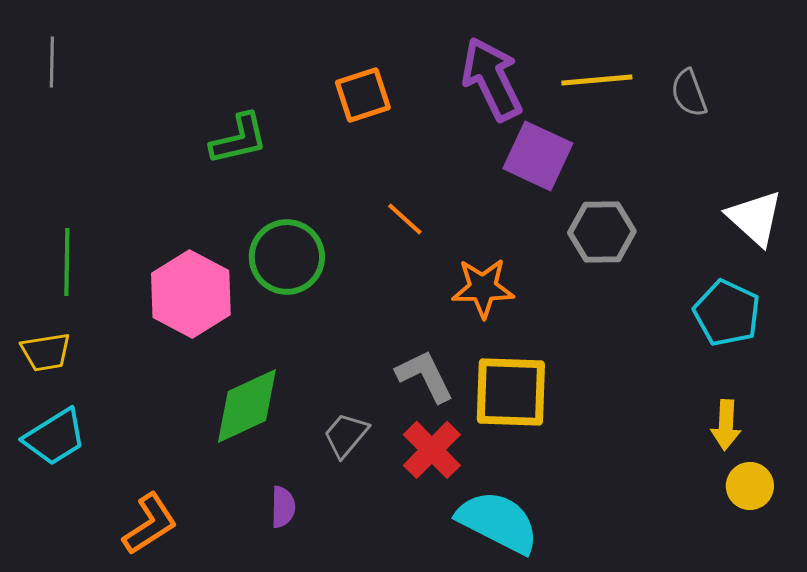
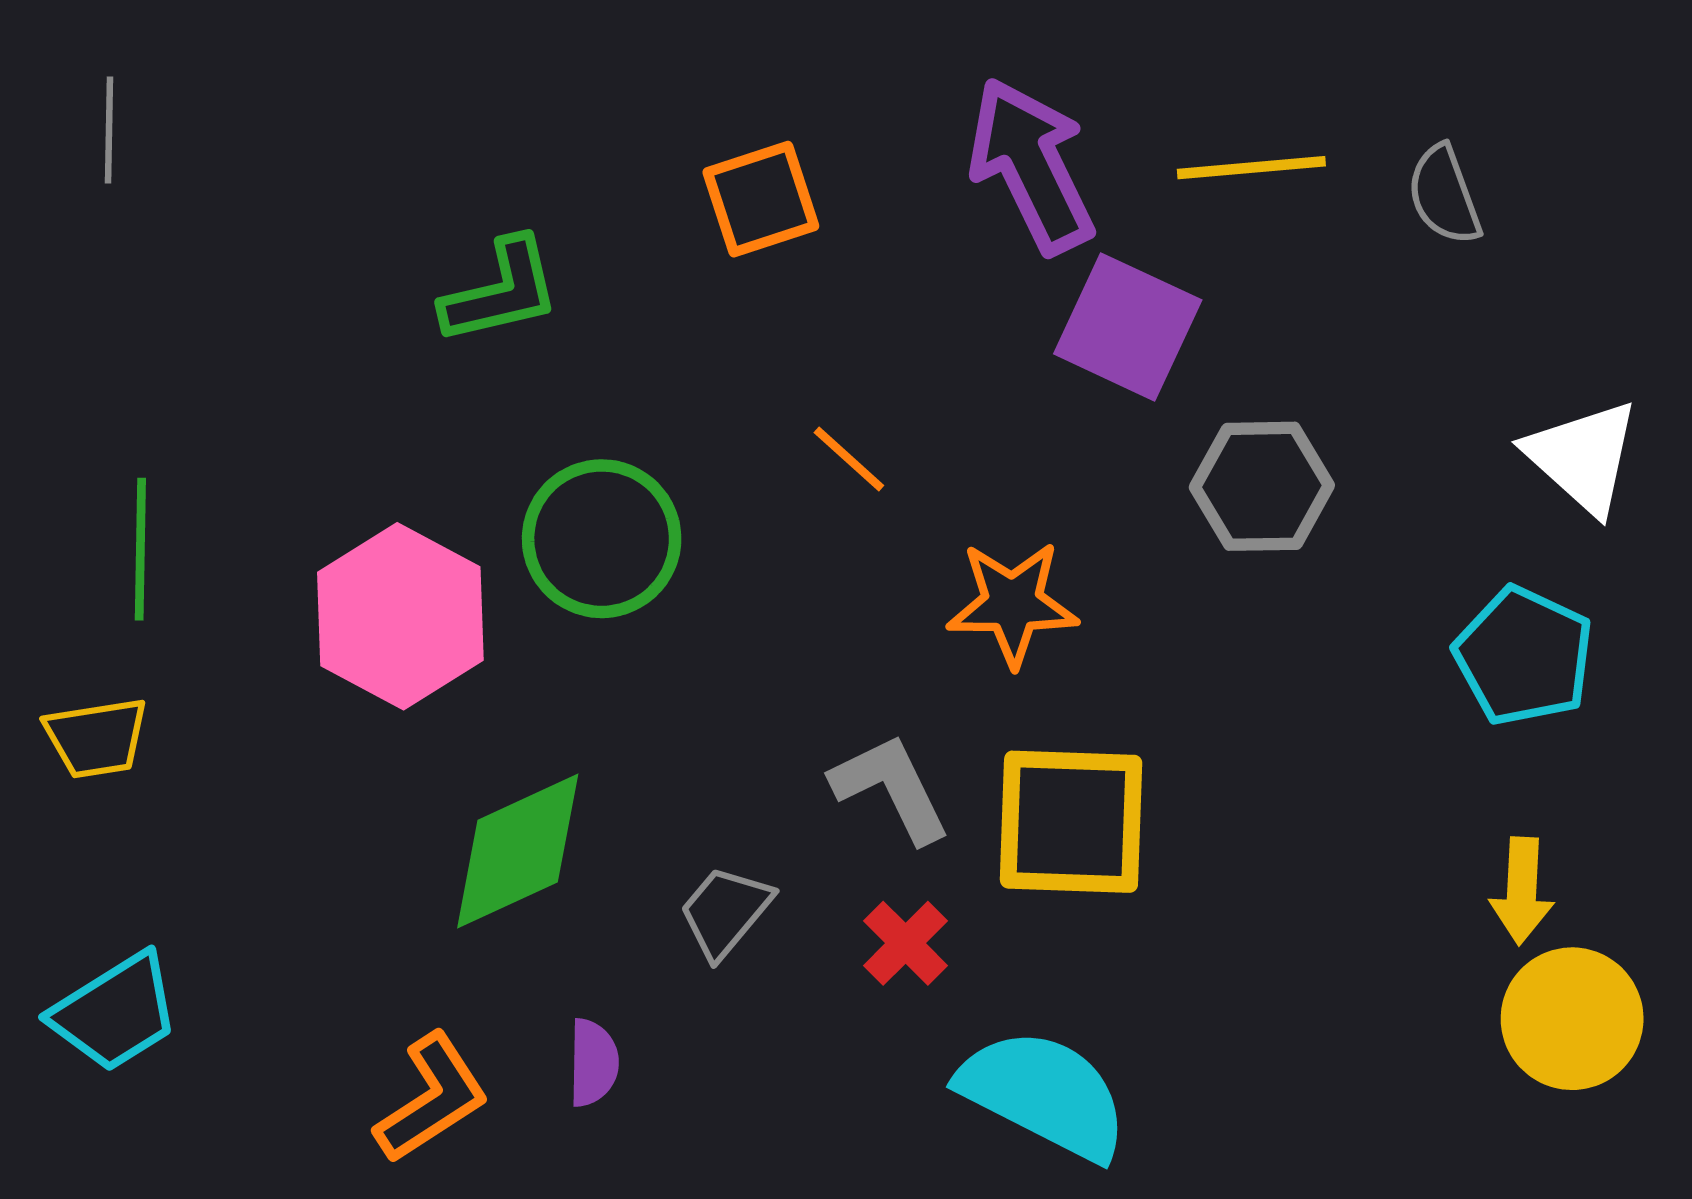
cyan trapezoid: (55, 437) -> (115, 1012), moved
red cross: (432, 450) -> (906, 943), size x0.7
yellow circle: (750, 486) -> (1572, 1019), size x1.4
orange L-shape: (150, 524) -> (432, 1098), moved

